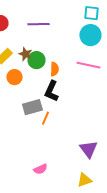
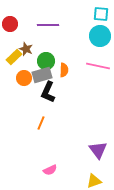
brown star: (25, 54) -> (26, 49), moved
black L-shape: (51, 91) -> (48, 92), moved
gray rectangle: (32, 107) -> (42, 75), moved
orange line: (45, 118) -> (41, 123), moved

